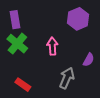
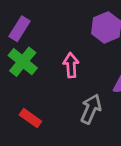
purple rectangle: (15, 20) -> (20, 29), turned 42

